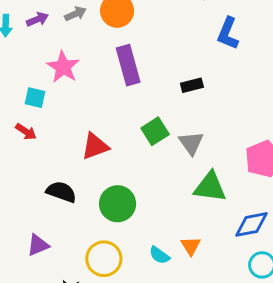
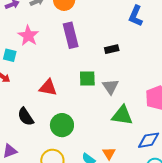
green square: (155, 131) -> (87, 79), turned 30
red triangle: (95, 146) -> (48, 88), turned 30
black semicircle: (61, 192) -> (26, 117), turned -144

